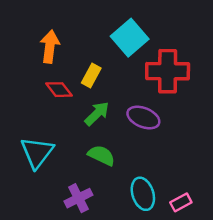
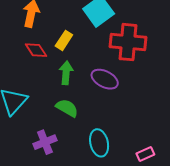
green arrow: (97, 114) -> (66, 73), turned -45
pink rectangle: (181, 202) -> (145, 154), moved

